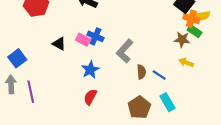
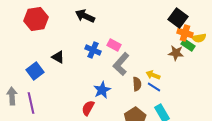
yellow semicircle: (203, 16) -> (199, 38), moved
pink rectangle: (83, 40) -> (114, 45), moved
blue square: (17, 58) -> (35, 71), moved
yellow arrow: (186, 62) -> (153, 75), moved
blue star: (90, 70) -> (102, 90), moved

